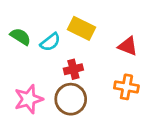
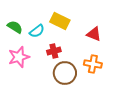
pink star: (29, 99) -> (19, 57), moved
brown circle: (71, 99) -> (65, 73), moved

